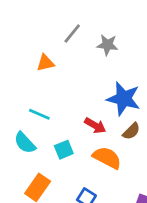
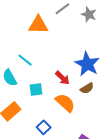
gray star: (107, 45) -> (89, 14), moved
orange triangle: (45, 63) -> (38, 25), size x1.5

